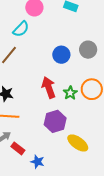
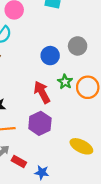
green star: (70, 93) -> (65, 82), moved
purple hexagon: (55, 121) -> (40, 123), moved

